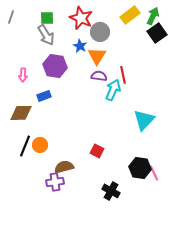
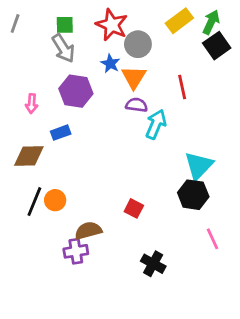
red line: (123, 75) -> (182, 87), moved
black hexagon: (140, 168) -> (193, 195), moved

